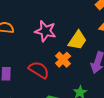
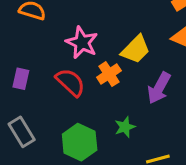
pink star: (45, 31) -> (82, 43), moved

